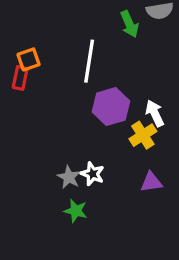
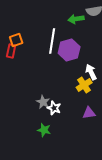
green arrow: (129, 24) -> (76, 19), turned 105
purple hexagon: (111, 107) -> (69, 50), moved
gray star: (69, 177) -> (43, 102), moved

